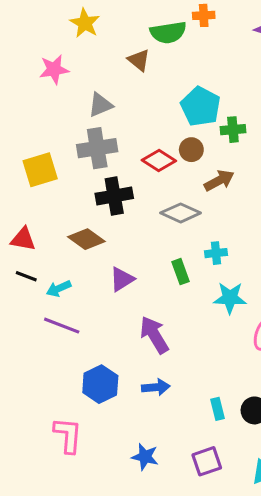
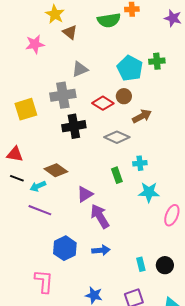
brown triangle: (139, 60) -> (70, 32), moved
gray triangle: (100, 105) -> (80, 69), moved
green cross: (233, 130) -> (157, 61), moved
brown diamond: (86, 239) -> (56, 170), moved
purple triangle: (122, 279) -> (85, 194), moved

